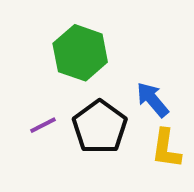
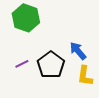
green hexagon: (80, 53) -> (26, 18), moved

